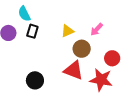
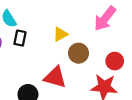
pink arrow: (97, 29) -> (105, 19), moved, size x1.6
red triangle: (74, 70) -> (55, 77), moved

